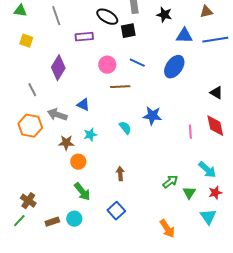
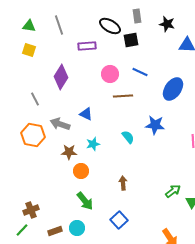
green triangle: (20, 11) -> (29, 26), moved
blue ellipse: (174, 67) -> (173, 89), moved
brown cross: (28, 201) -> (31, 210), turned 35

